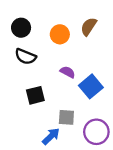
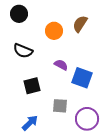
black circle: (21, 28) -> (19, 14), moved
blue square: (91, 86) -> (82, 78), turned -30
blue arrow: (51, 136) -> (30, 123), moved

